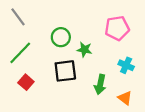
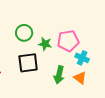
pink pentagon: (117, 28) -> (68, 41), moved
orange triangle: (125, 98) -> (80, 78), moved

